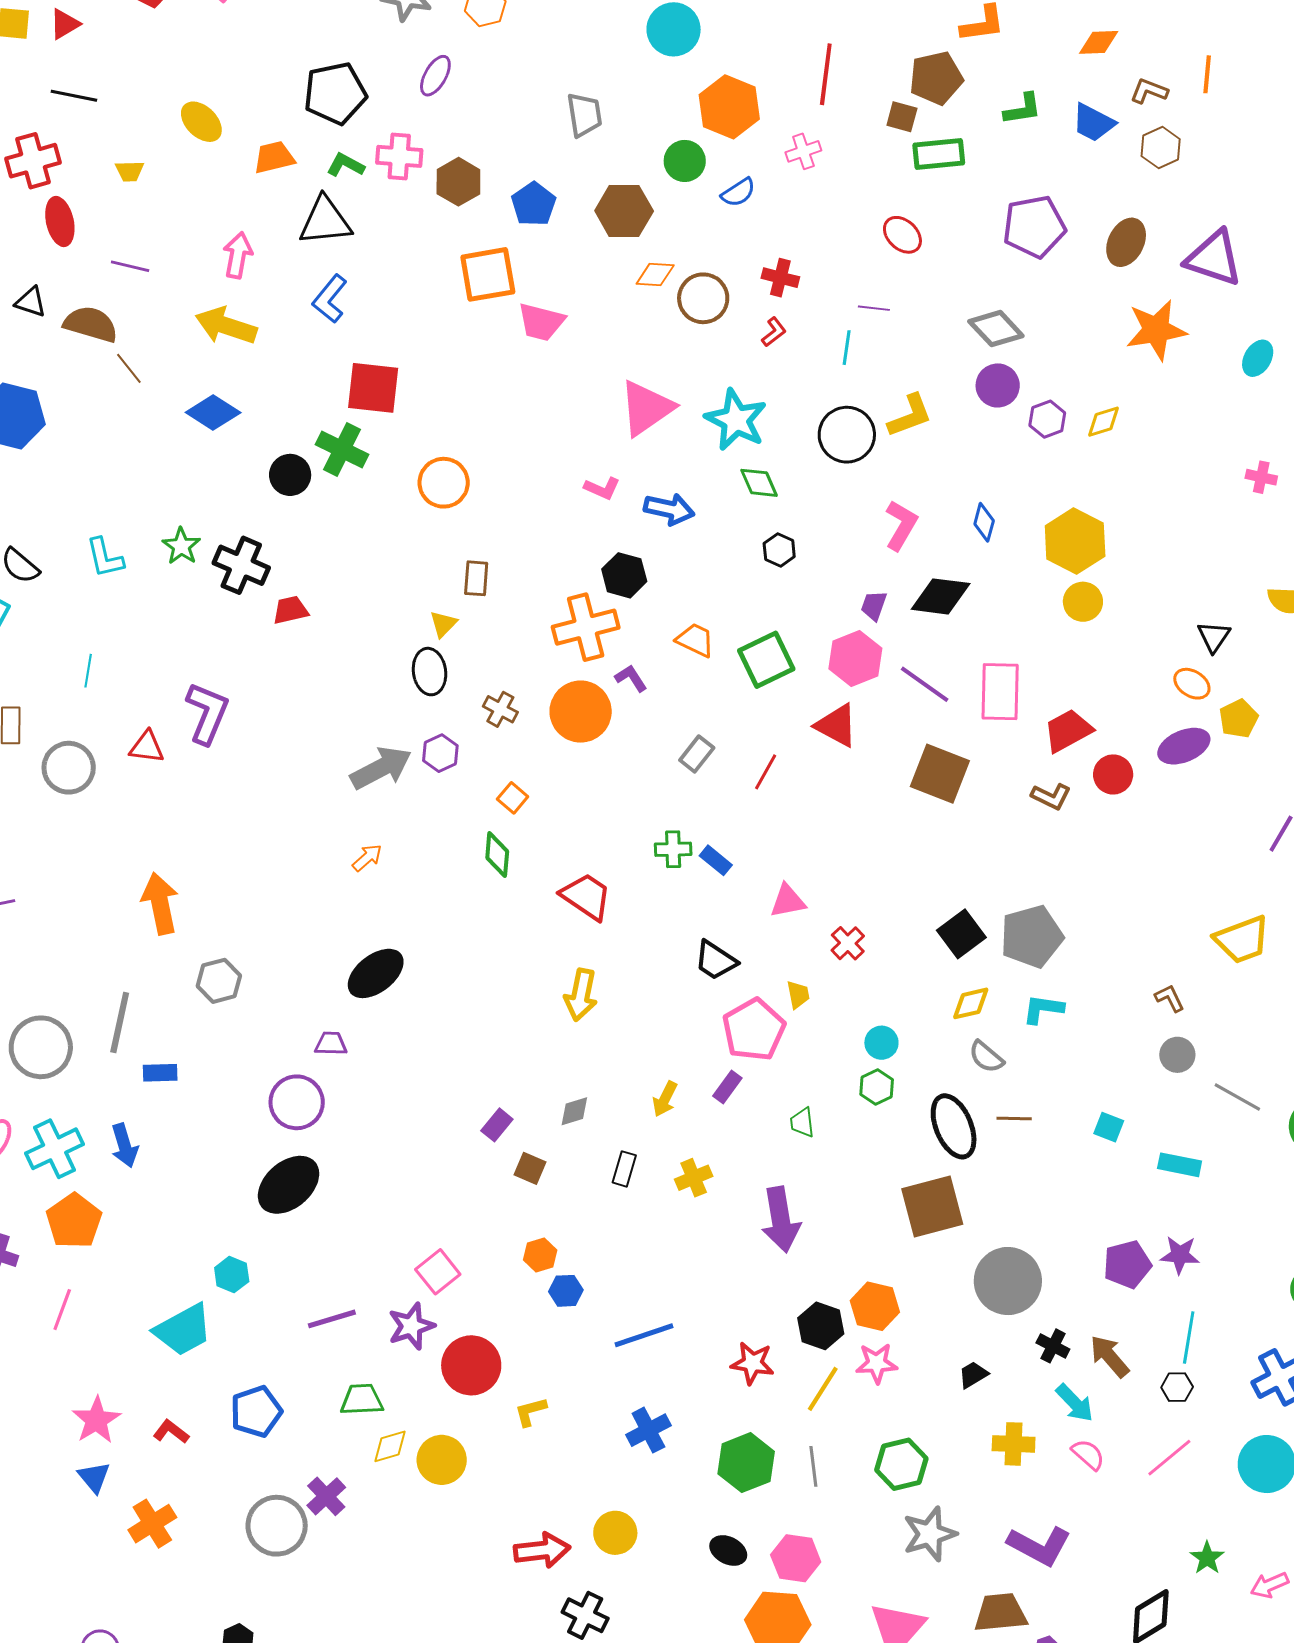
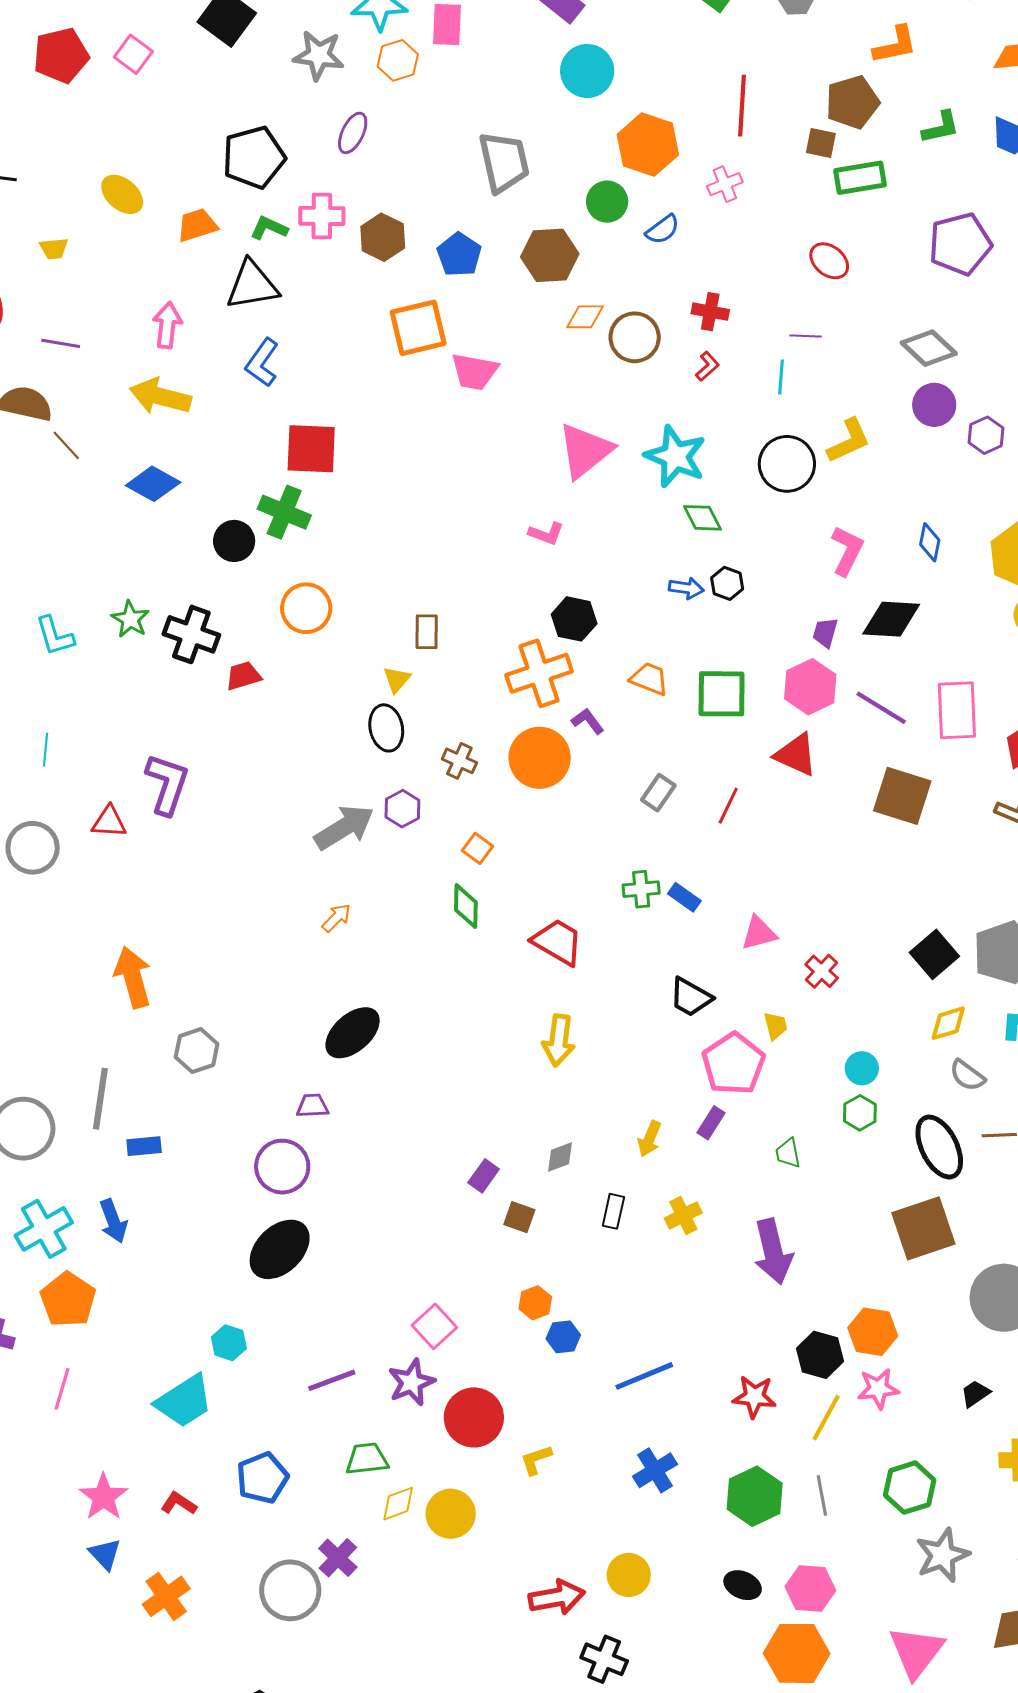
gray trapezoid: (584, 115) -> (504, 162), size x1.4
orange circle: (444, 483) -> (306, 608), moved
blue arrow: (669, 509) -> (686, 588), moved, size x0.7
green square: (766, 660) -> (722, 694), turned 30

